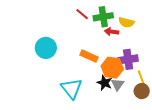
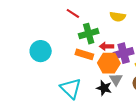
green cross: (103, 17) -> (89, 34), moved
red arrow: (112, 32) -> (107, 46), moved
black star: (104, 83) -> (104, 88), moved

